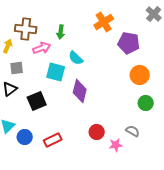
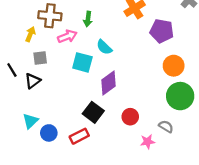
purple diamond: (80, 91) -> (109, 83), turned 40
black square: (37, 101) -> (93, 112), moved, turned -30
green circle: (146, 103) -> (180, 96), size x1.6
red circle: (97, 132) -> (130, 117), moved

